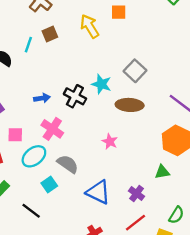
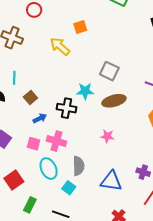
brown square: (50, 34) -> (30, 97), moved
pink square: (15, 135) -> (34, 144), moved, turned 32
cyan ellipse: (34, 156) -> (49, 169), turned -60
gray semicircle: (68, 164) -> (79, 166), turned 72

